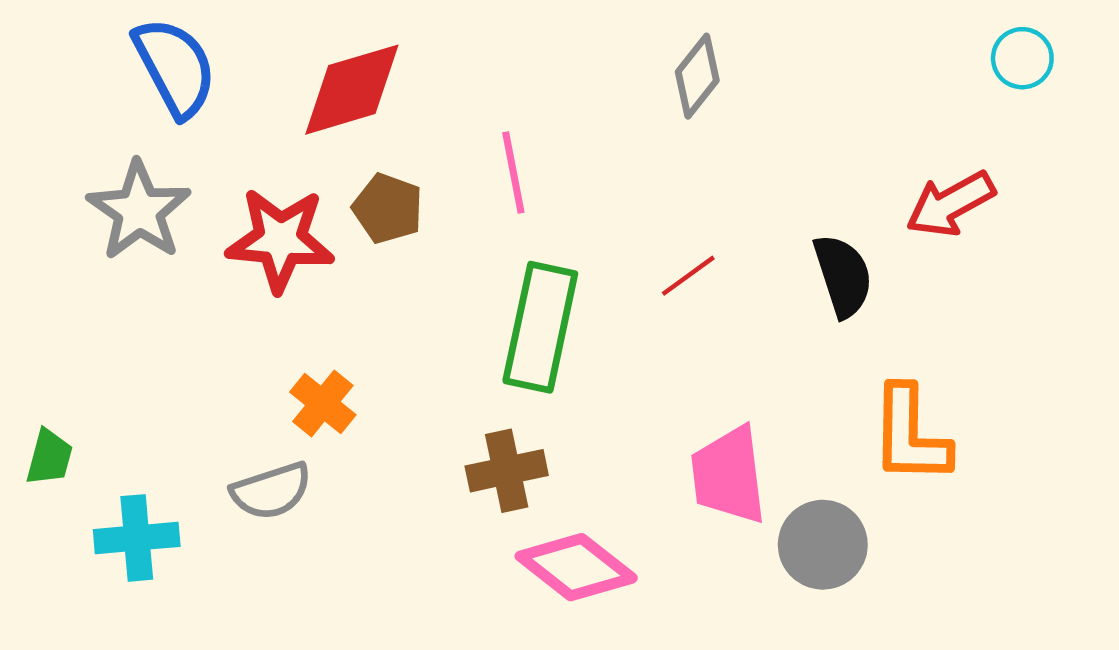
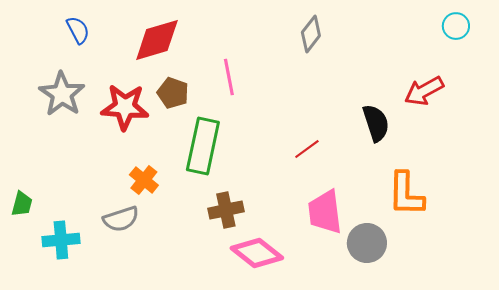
blue semicircle: (175, 67) -> (78, 30), size x0.6
red line: (688, 276) -> (307, 149), moved
green rectangle: (540, 327) -> (203, 146), moved

